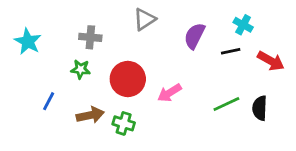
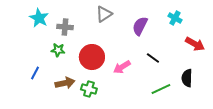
cyan star: (28, 41) -> (39, 18), moved
black line: (231, 51) -> (153, 58), moved, turned 48
green line: (226, 104) -> (161, 89), moved

